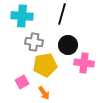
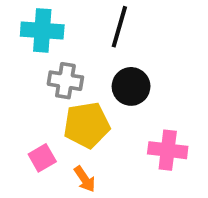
pink cross: (84, 63) -> (168, 150), moved

